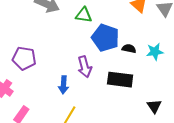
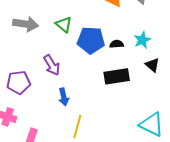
green triangle: (84, 15) -> (64, 24), turned 48
purple arrow: (85, 67) -> (52, 65), moved
black triangle: (154, 106) -> (152, 65), moved

